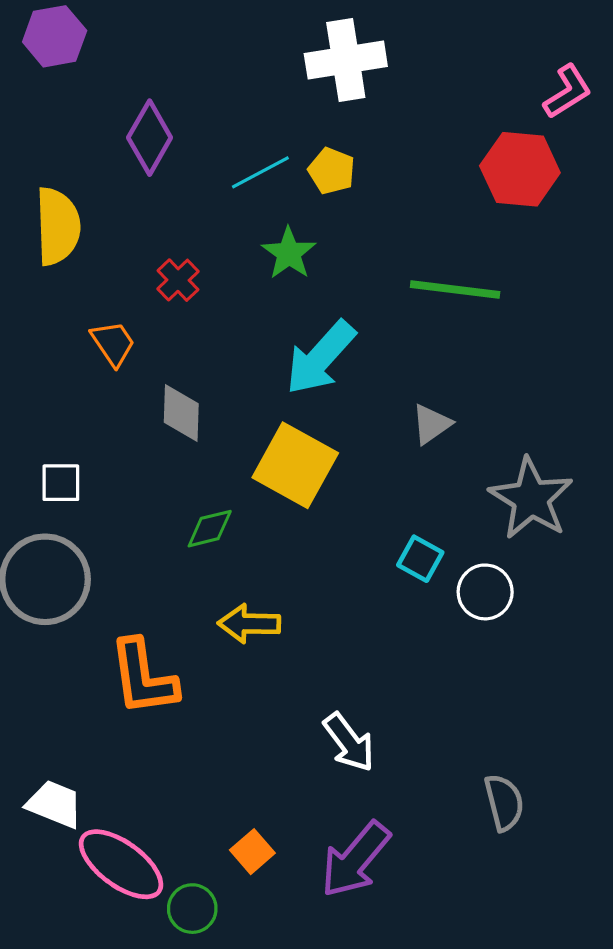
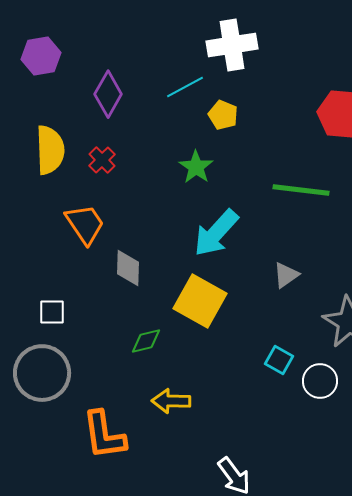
purple hexagon: (55, 36) -> (41, 56), moved
cyan line: (260, 172) -> (185, 87), moved
red cross: (178, 280) -> (102, 160), moved
orange trapezoid: (113, 343) -> (85, 224), size x1.4

